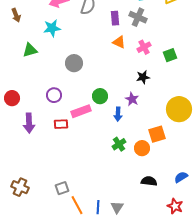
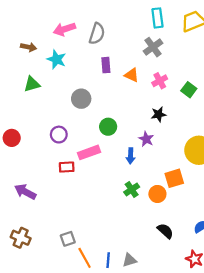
brown arrow: (16, 15) -> (29, 47), moved, turned -56
gray cross: (138, 17) -> (153, 47), turned 30
purple rectangle: (115, 18) -> (106, 65), moved
cyan star: (52, 28) -> (57, 59), turned 30
green square: (170, 55) -> (189, 90), turned -32
green circle: (100, 96) -> (108, 127), moved
purple arrow: (29, 123) -> (25, 192), moved, turned 120
black semicircle: (149, 181) -> (165, 231), turned 35
gray triangle: (117, 207) -> (129, 260), turned 40

